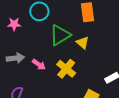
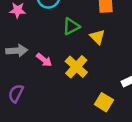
green triangle: (60, 35) -> (71, 26), size x0.7

